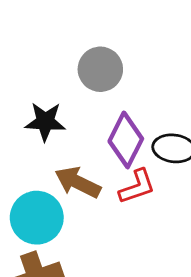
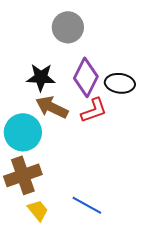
black star: (45, 122) -> (41, 77), moved

